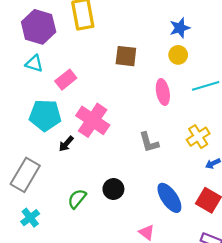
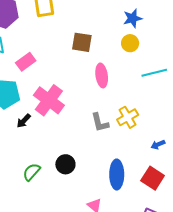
pink ellipse: (163, 92) -> (102, 75), moved
yellow cross: (198, 137) -> (128, 117), moved
blue ellipse: (169, 198) -> (117, 175), turned 32

